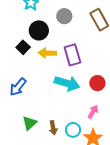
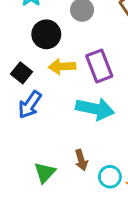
black square: (23, 47) -> (21, 73), moved
blue arrow: (18, 87) -> (30, 105), moved
brown arrow: (53, 128) -> (81, 160), moved

